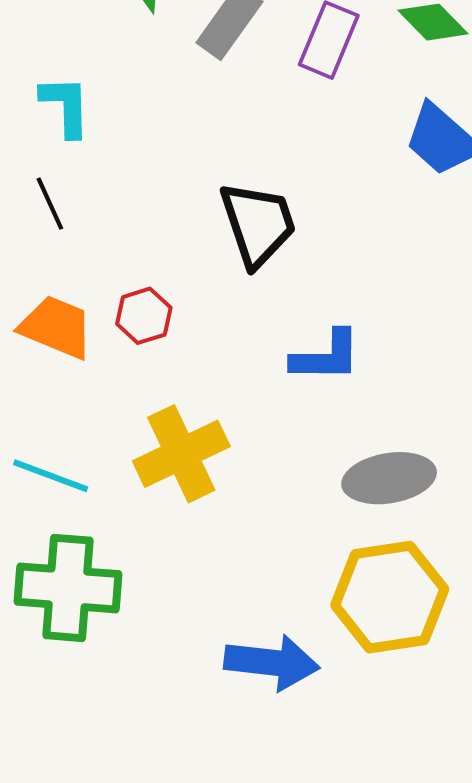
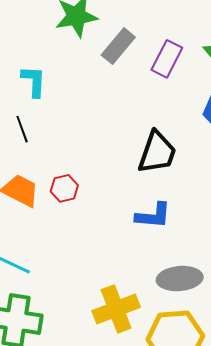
black trapezoid: (258, 224) -> (157, 152), moved, turned 33
yellow cross: (181, 454) -> (116, 309), moved

